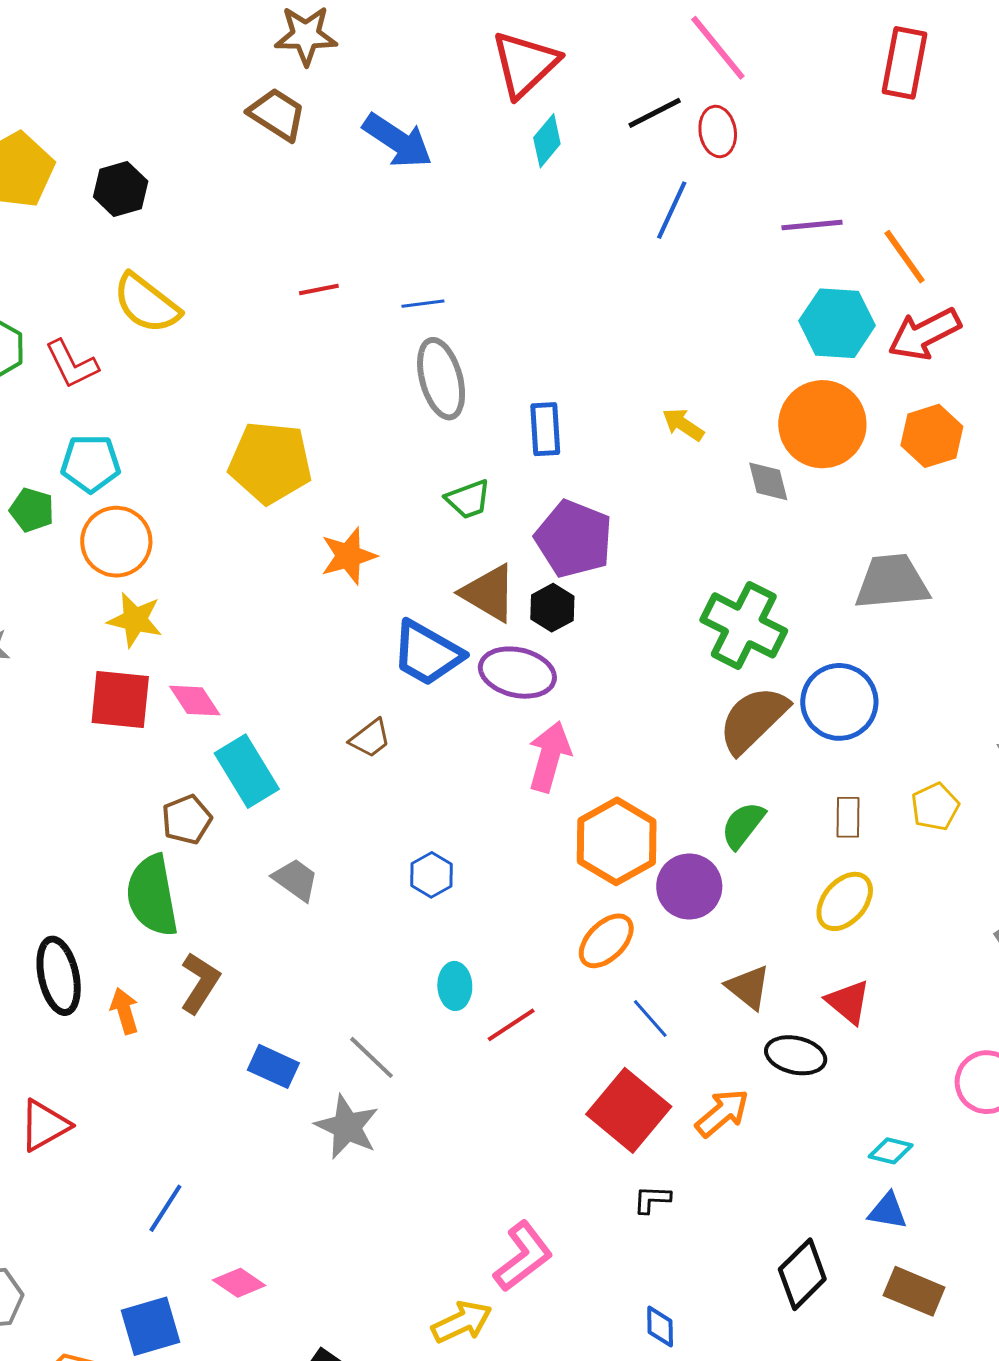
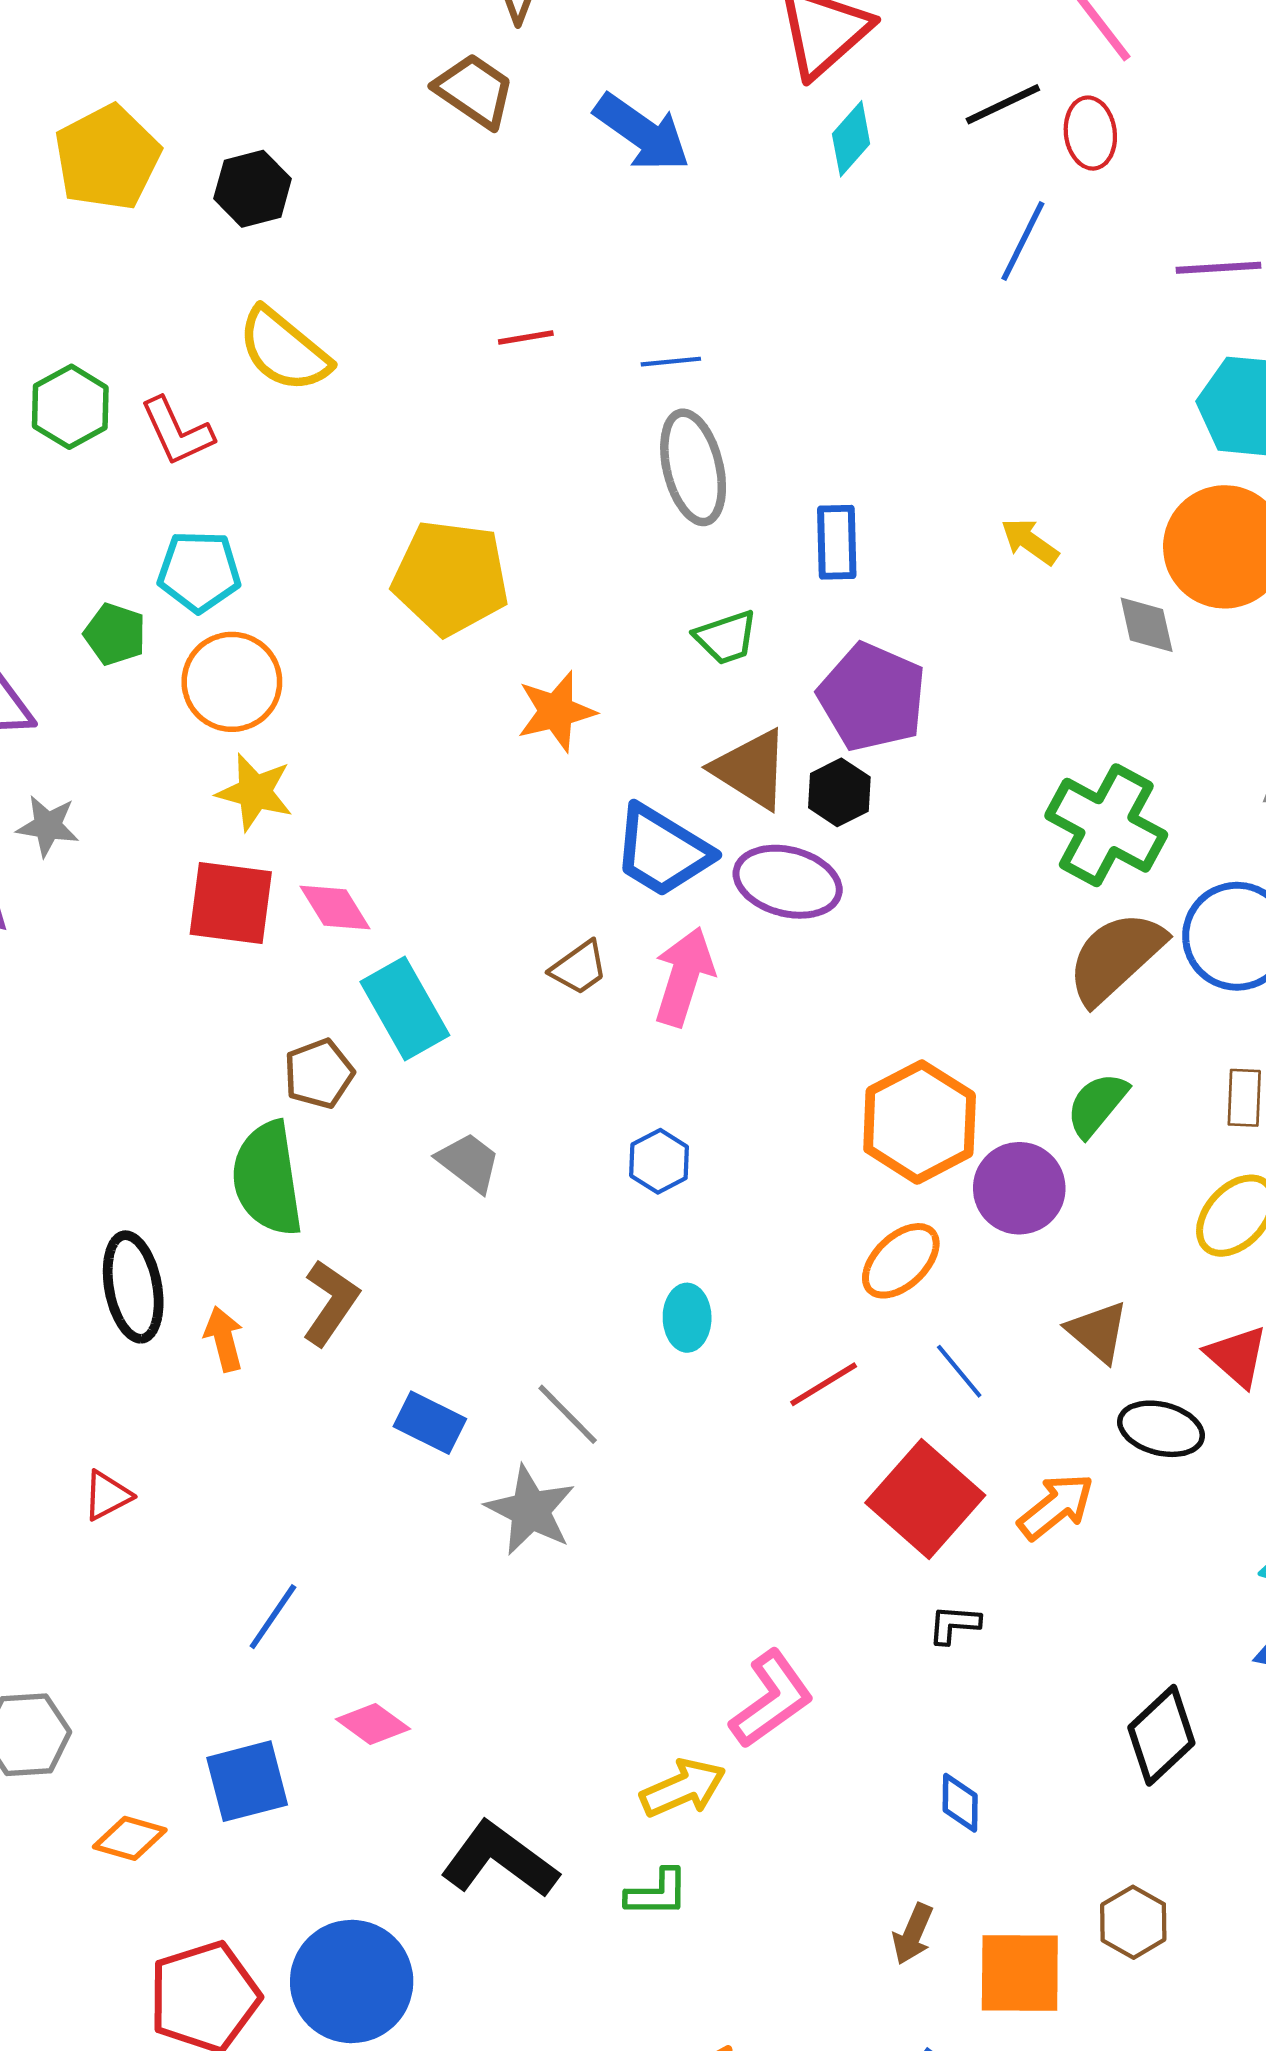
pink arrow: (549, 757) -> (684, 977), moved
red line: (511, 1025) -> (824, 1384), moved
red triangle: (44, 1125) -> (107, 1496), size x0.7

